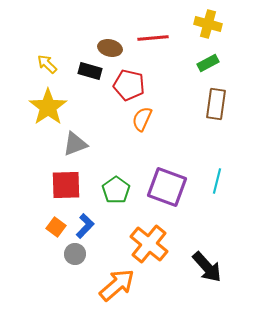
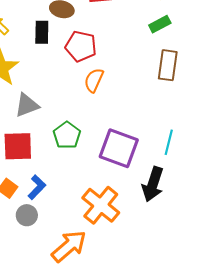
black rectangle: (90, 71) -> (42, 32), turned 75
green pentagon: (116, 190) -> (67, 135), moved
black arrow: (207, 267) -> (153, 184), moved, turned 60

